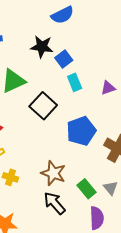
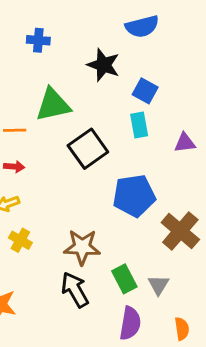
blue square: (64, 59) -> (145, 91), moved, turned -36
brown star: (53, 173) -> (82, 247), turned -30

